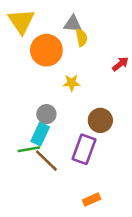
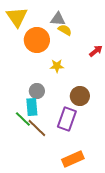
yellow semicircle: (82, 38) -> (65, 30), turned -48
cyan rectangle: (40, 134) -> (32, 107), turned -30
green line: (29, 149) -> (23, 119), turned 54
orange rectangle: (92, 199) -> (73, 159), size x1.5

